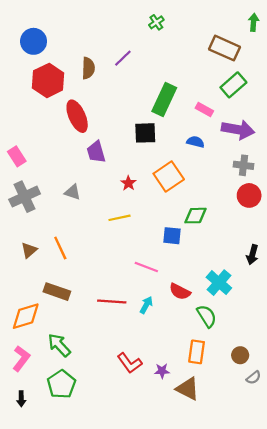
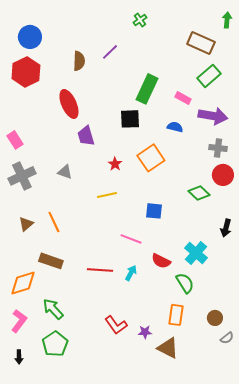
red hexagon: (48, 80) -> (26, 72), moved
green diamond: (195, 216) -> (199, 193), moved, turned 45

